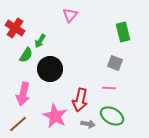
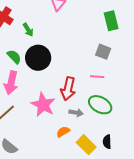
green arrow: (40, 41) -> (28, 30), turned -64
green semicircle: (26, 55) -> (14, 57), moved, turned -77

